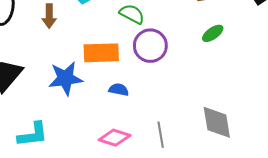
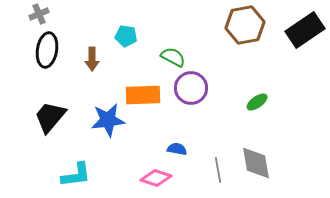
green ellipse: (213, 33) -> (257, 102), moved
blue semicircle: (119, 90) -> (177, 149), moved
gray line: (161, 135) -> (218, 170), moved

